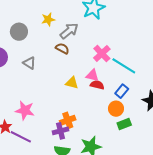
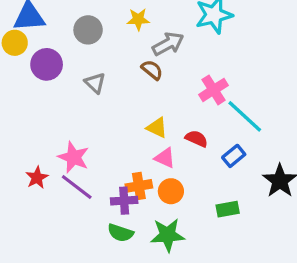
pink triangle: (92, 75) -> (165, 158), moved
orange circle: (116, 109) -> (171, 191), moved
purple line: (21, 137) -> (77, 187), moved

